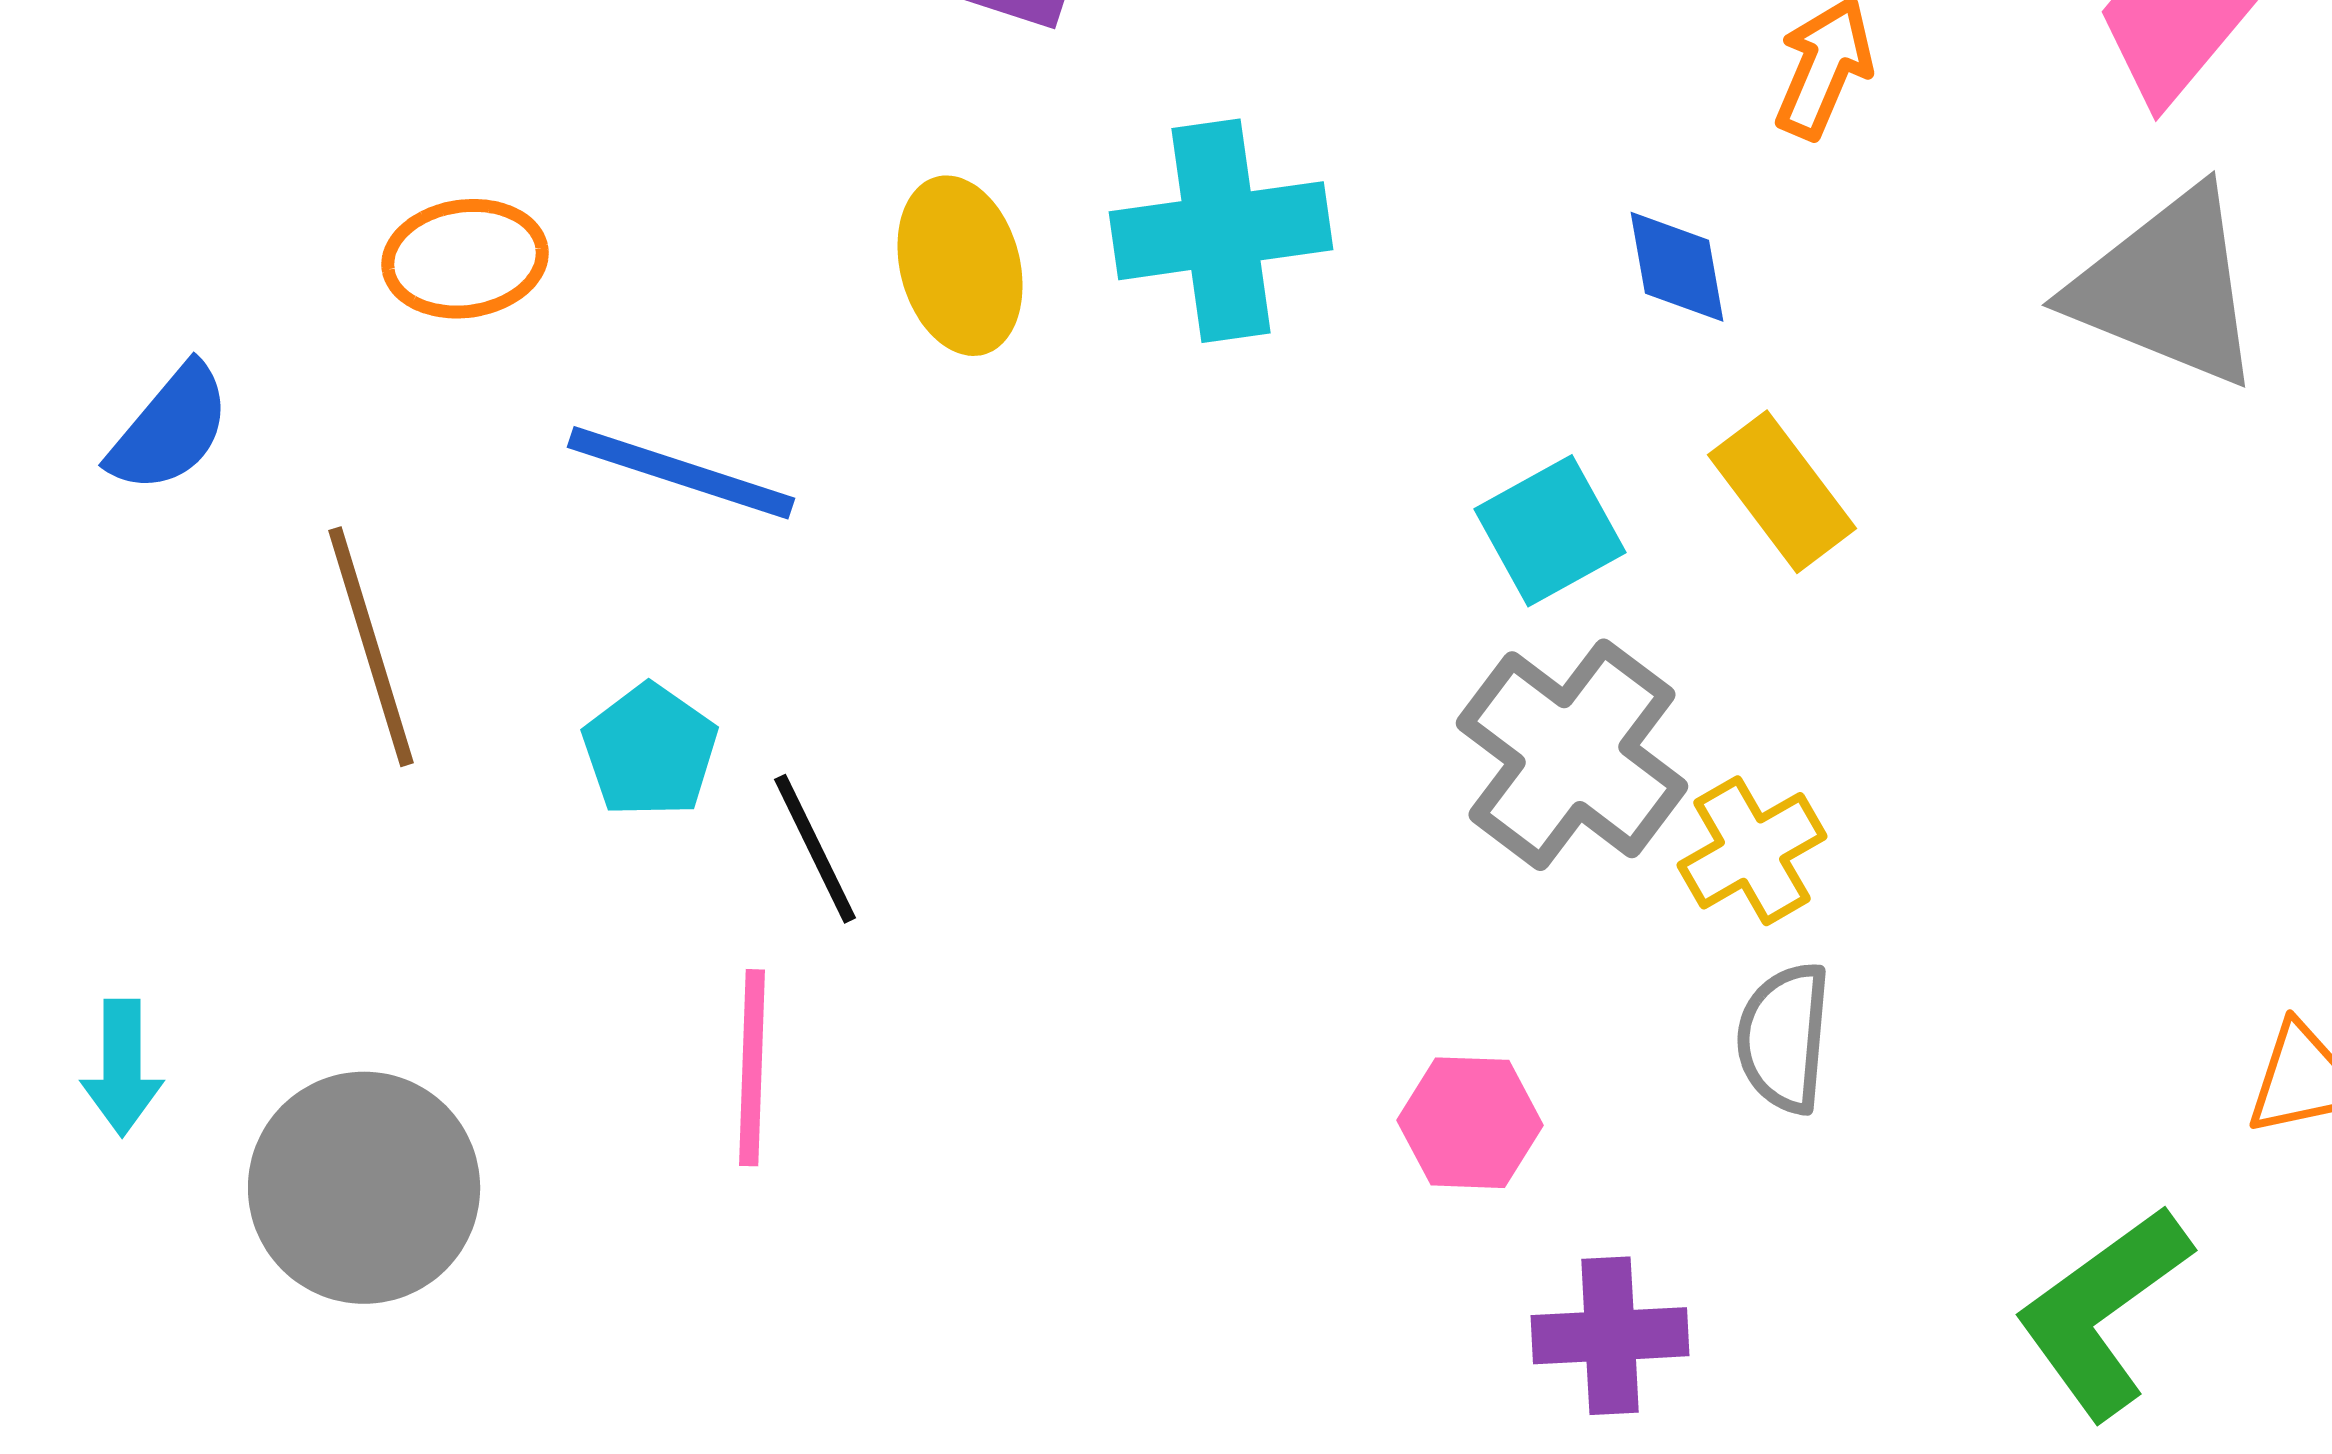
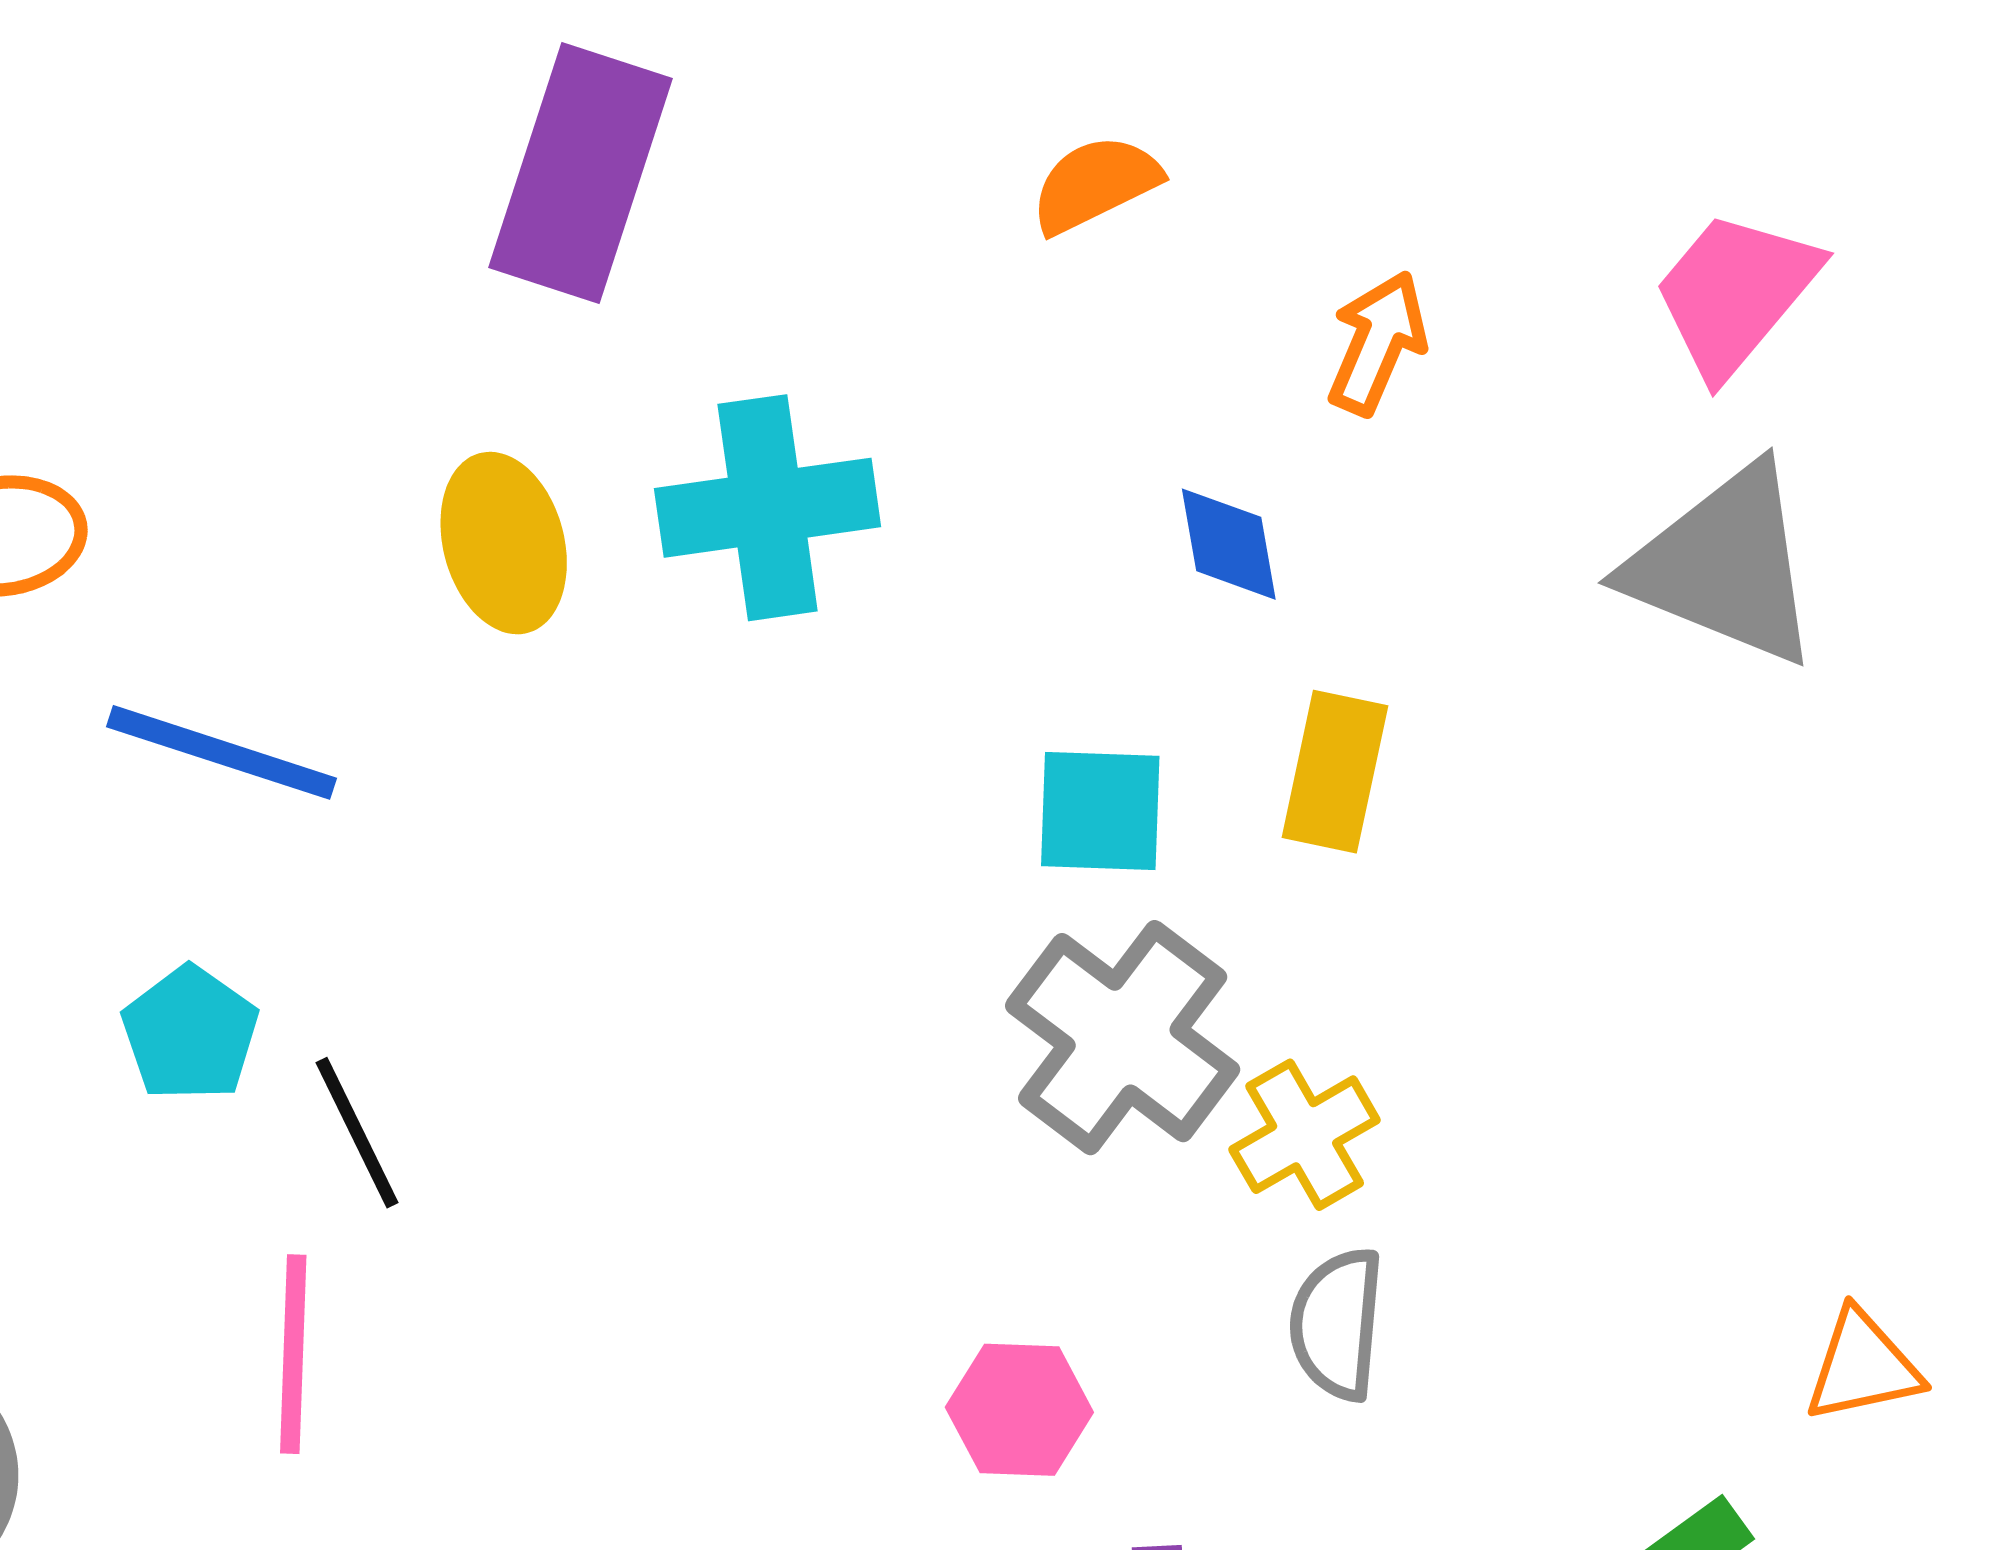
yellow rectangle: (1782, 492) -> (1335, 772), turned 49
cyan square: (1550, 531) -> (1100, 811), turned 31

